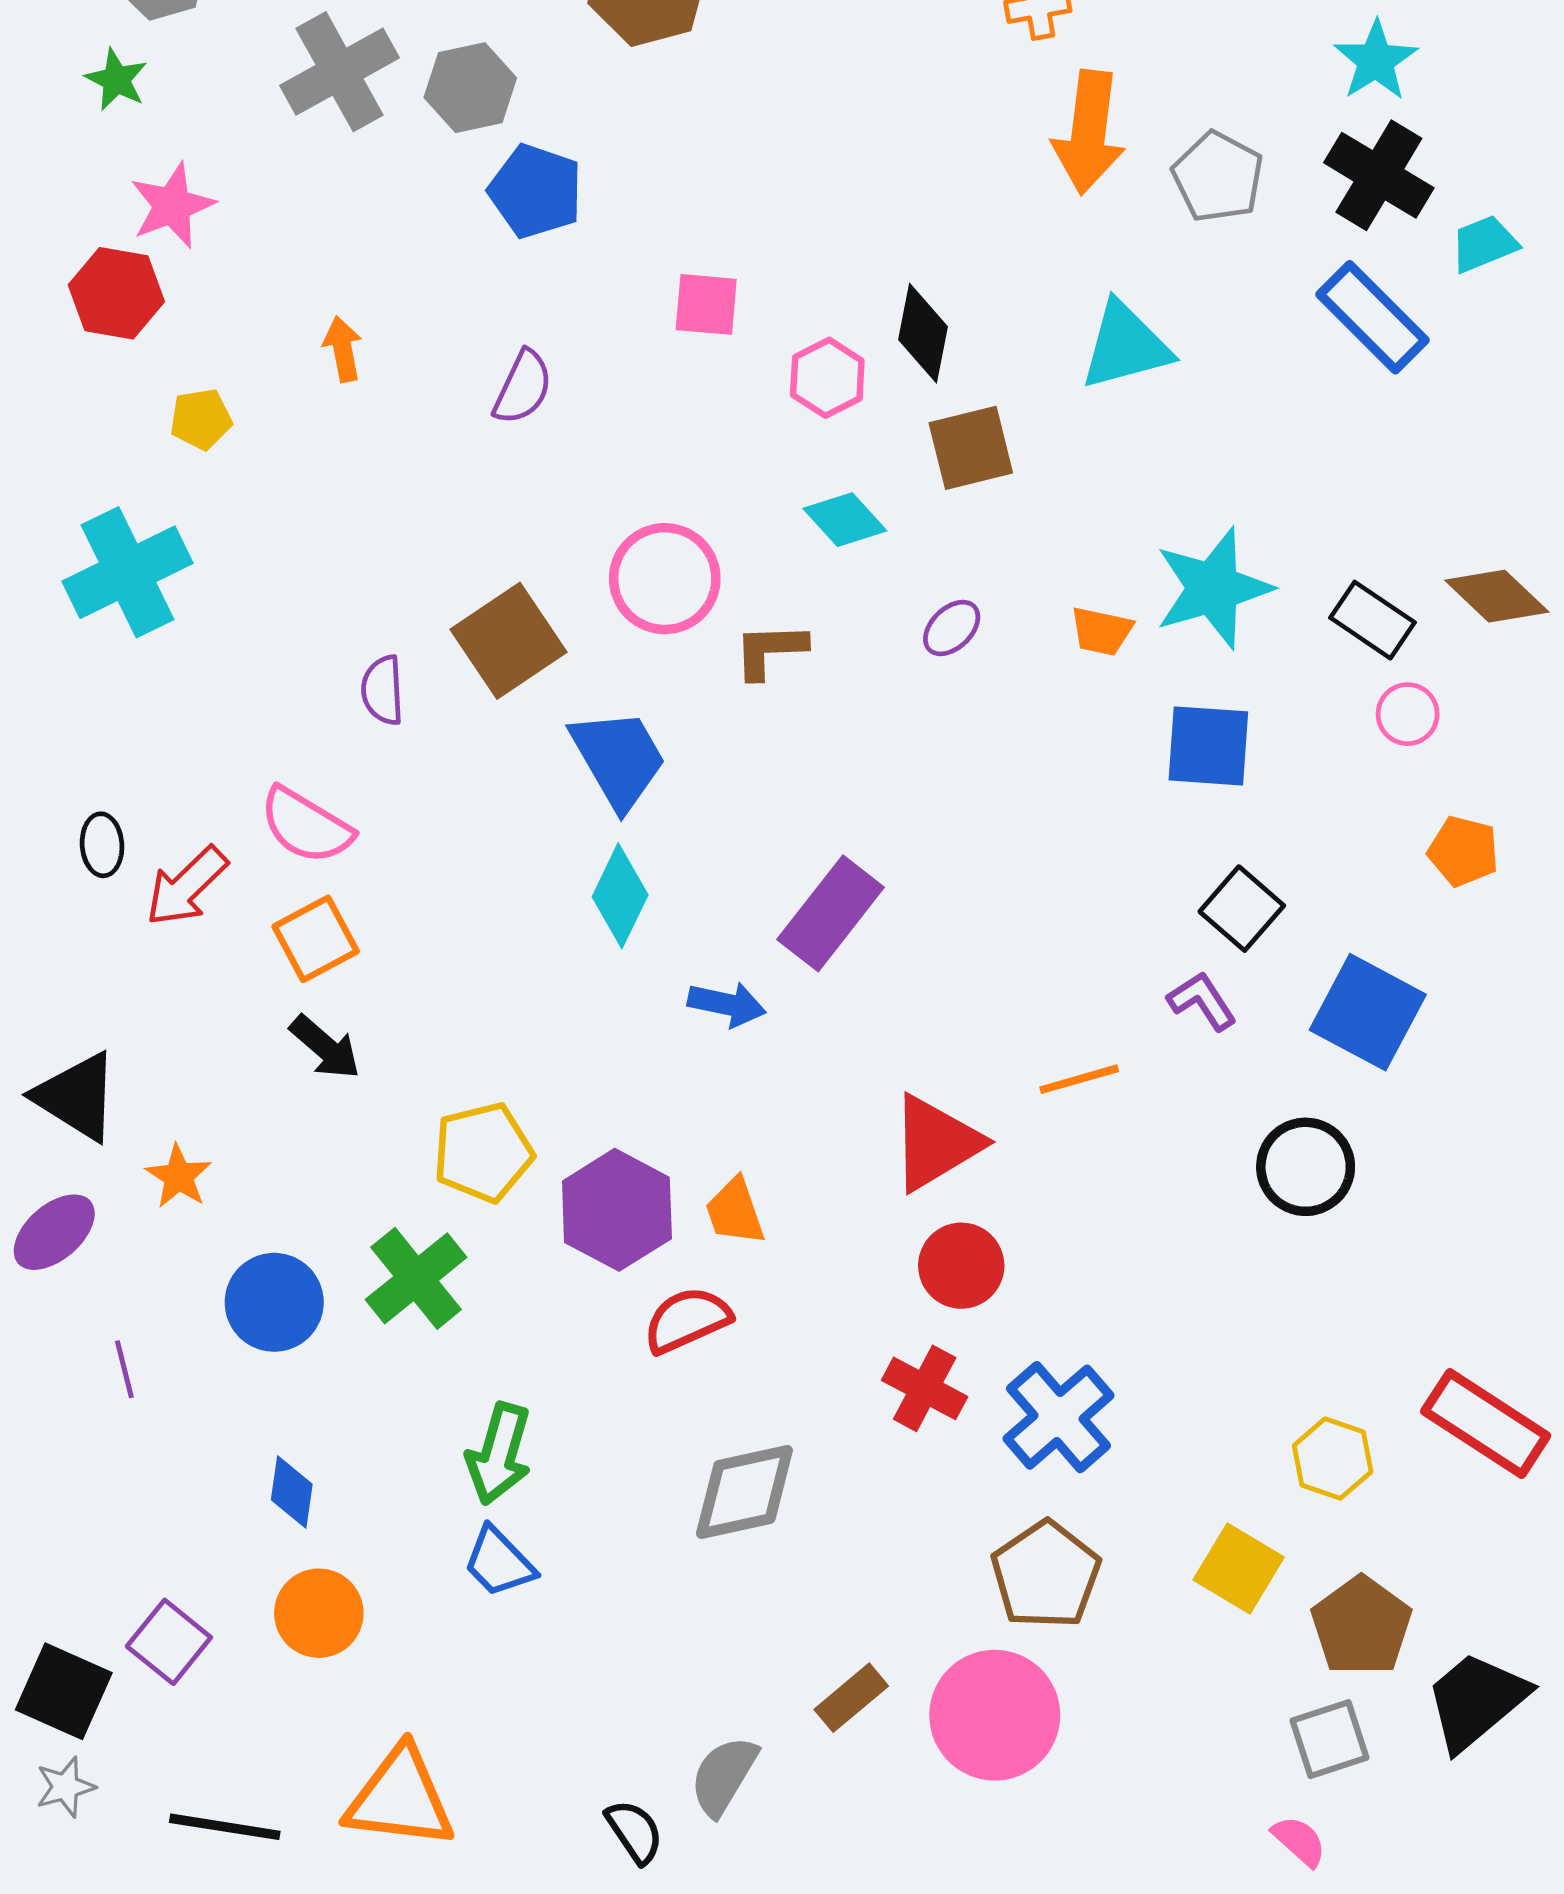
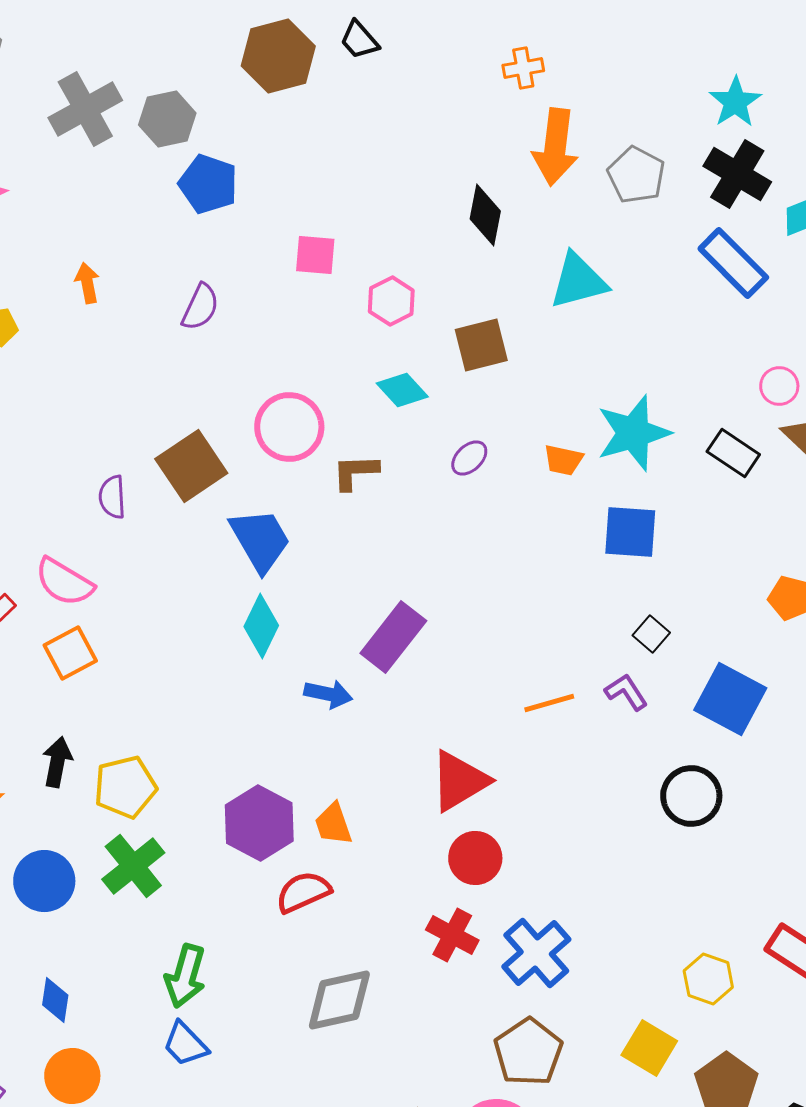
black diamond: (923, 333) -> (485, 215), moved
pink circle: (1408, 714) -> (779, 386), moved
black square: (1242, 909) -> (651, 634), size x0.7
black arrow: (325, 1047) -> (57, 762), moved, turned -120
orange line: (1079, 1079) -> (549, 703), moved
yellow pentagon: (483, 1152) -> (125, 787), moved

